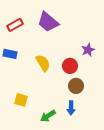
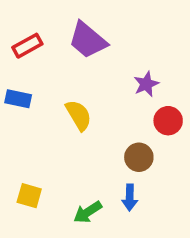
purple star: (88, 50) -> (146, 84), moved
red circle: (70, 66) -> (168, 121), moved
yellow square: (21, 100) -> (29, 196), moved

